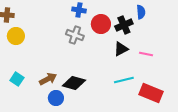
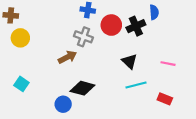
black triangle: (121, 49) -> (129, 61), moved, turned -49
pink line: (146, 54) -> (168, 64), moved
brown arrow: (48, 79) -> (67, 57), moved
red rectangle: (151, 93) -> (165, 99), size x0.6

